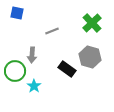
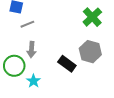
gray line: (52, 31) -> (27, 24), moved

